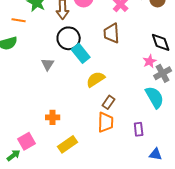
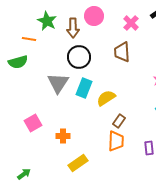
cyan rectangle: (81, 53) -> (84, 88), moved, turned 60
gray triangle: (48, 64) -> (58, 83), size x1.6
pink square: (27, 141) -> (33, 123), moved

